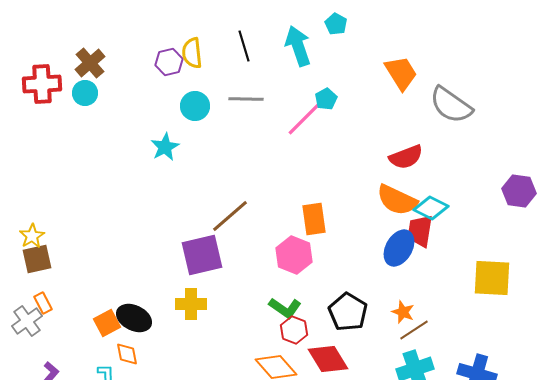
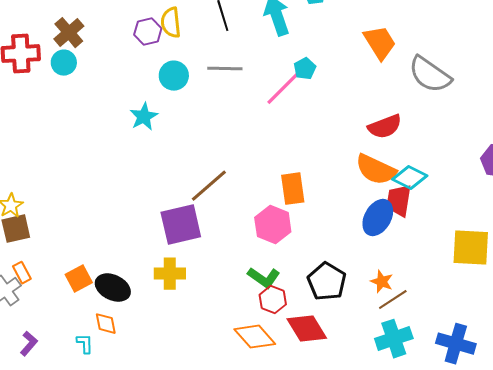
orange square: (107, 323) -> (79, 279), moved

